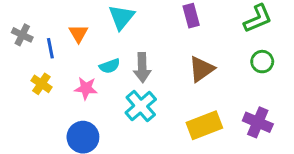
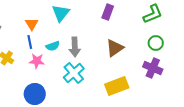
purple rectangle: (191, 16) -> (108, 12), turned 35
blue line: (50, 48) -> (30, 42), moved
purple cross: (258, 122) -> (153, 68), moved

